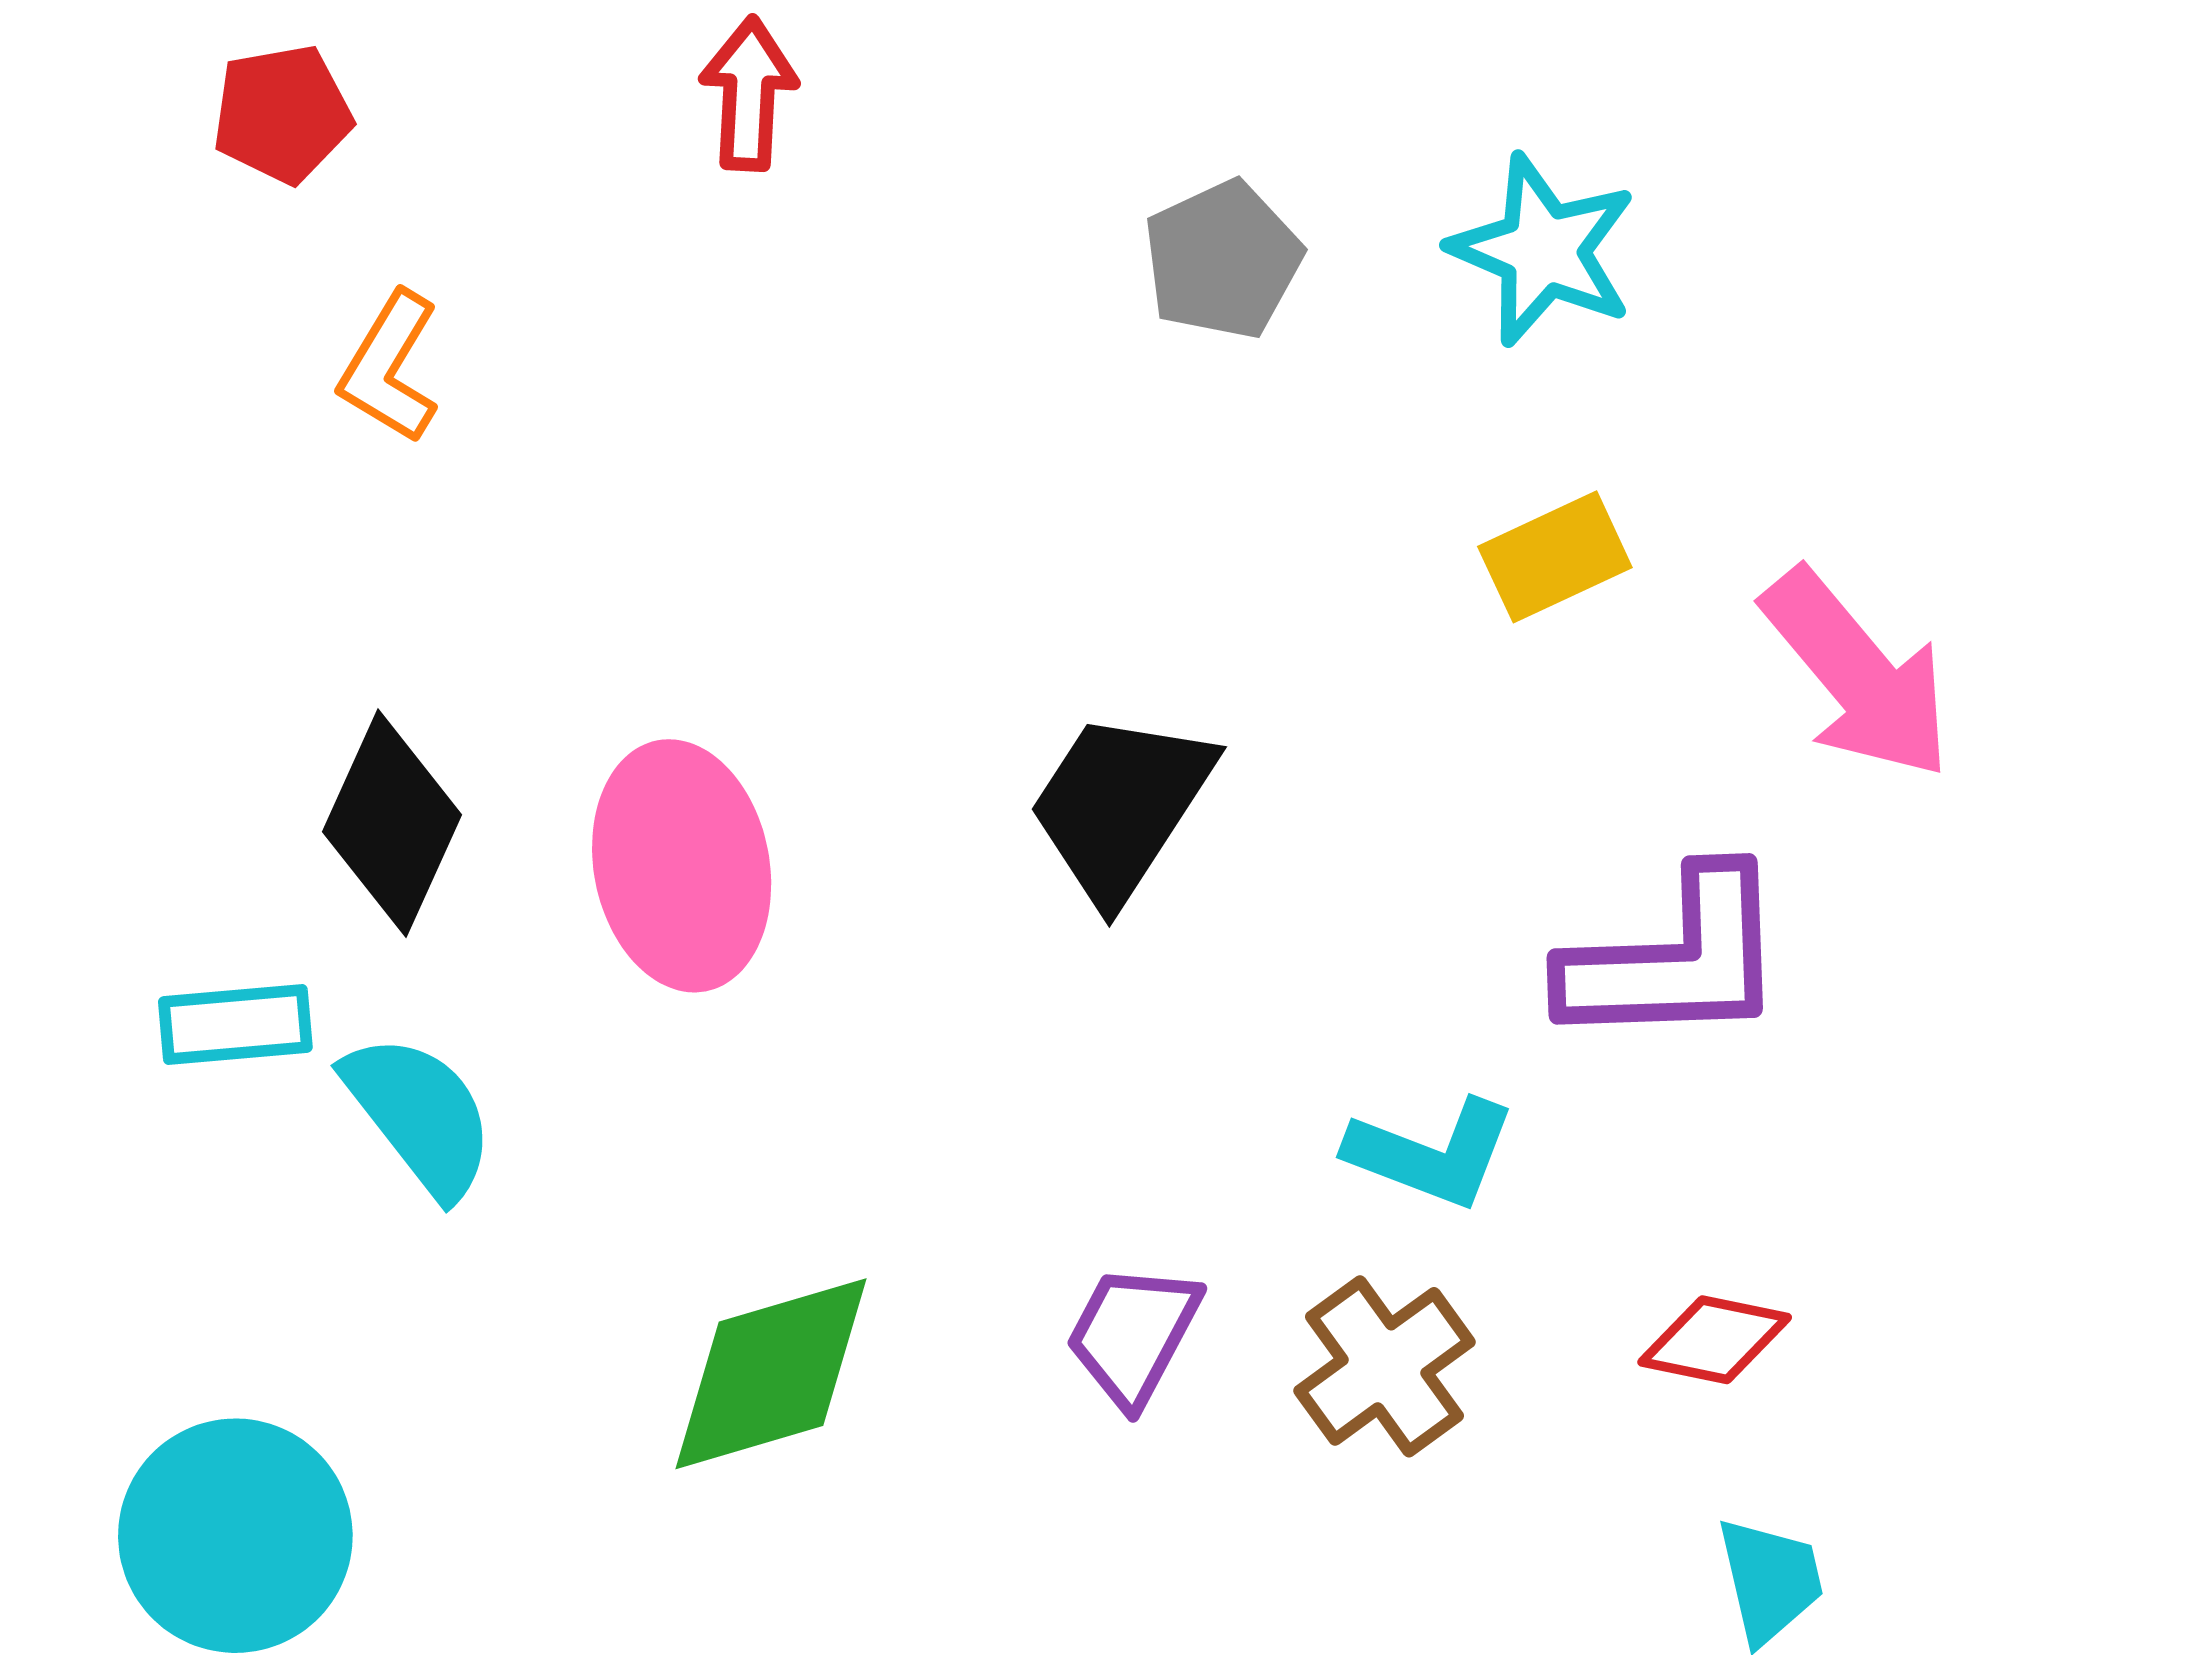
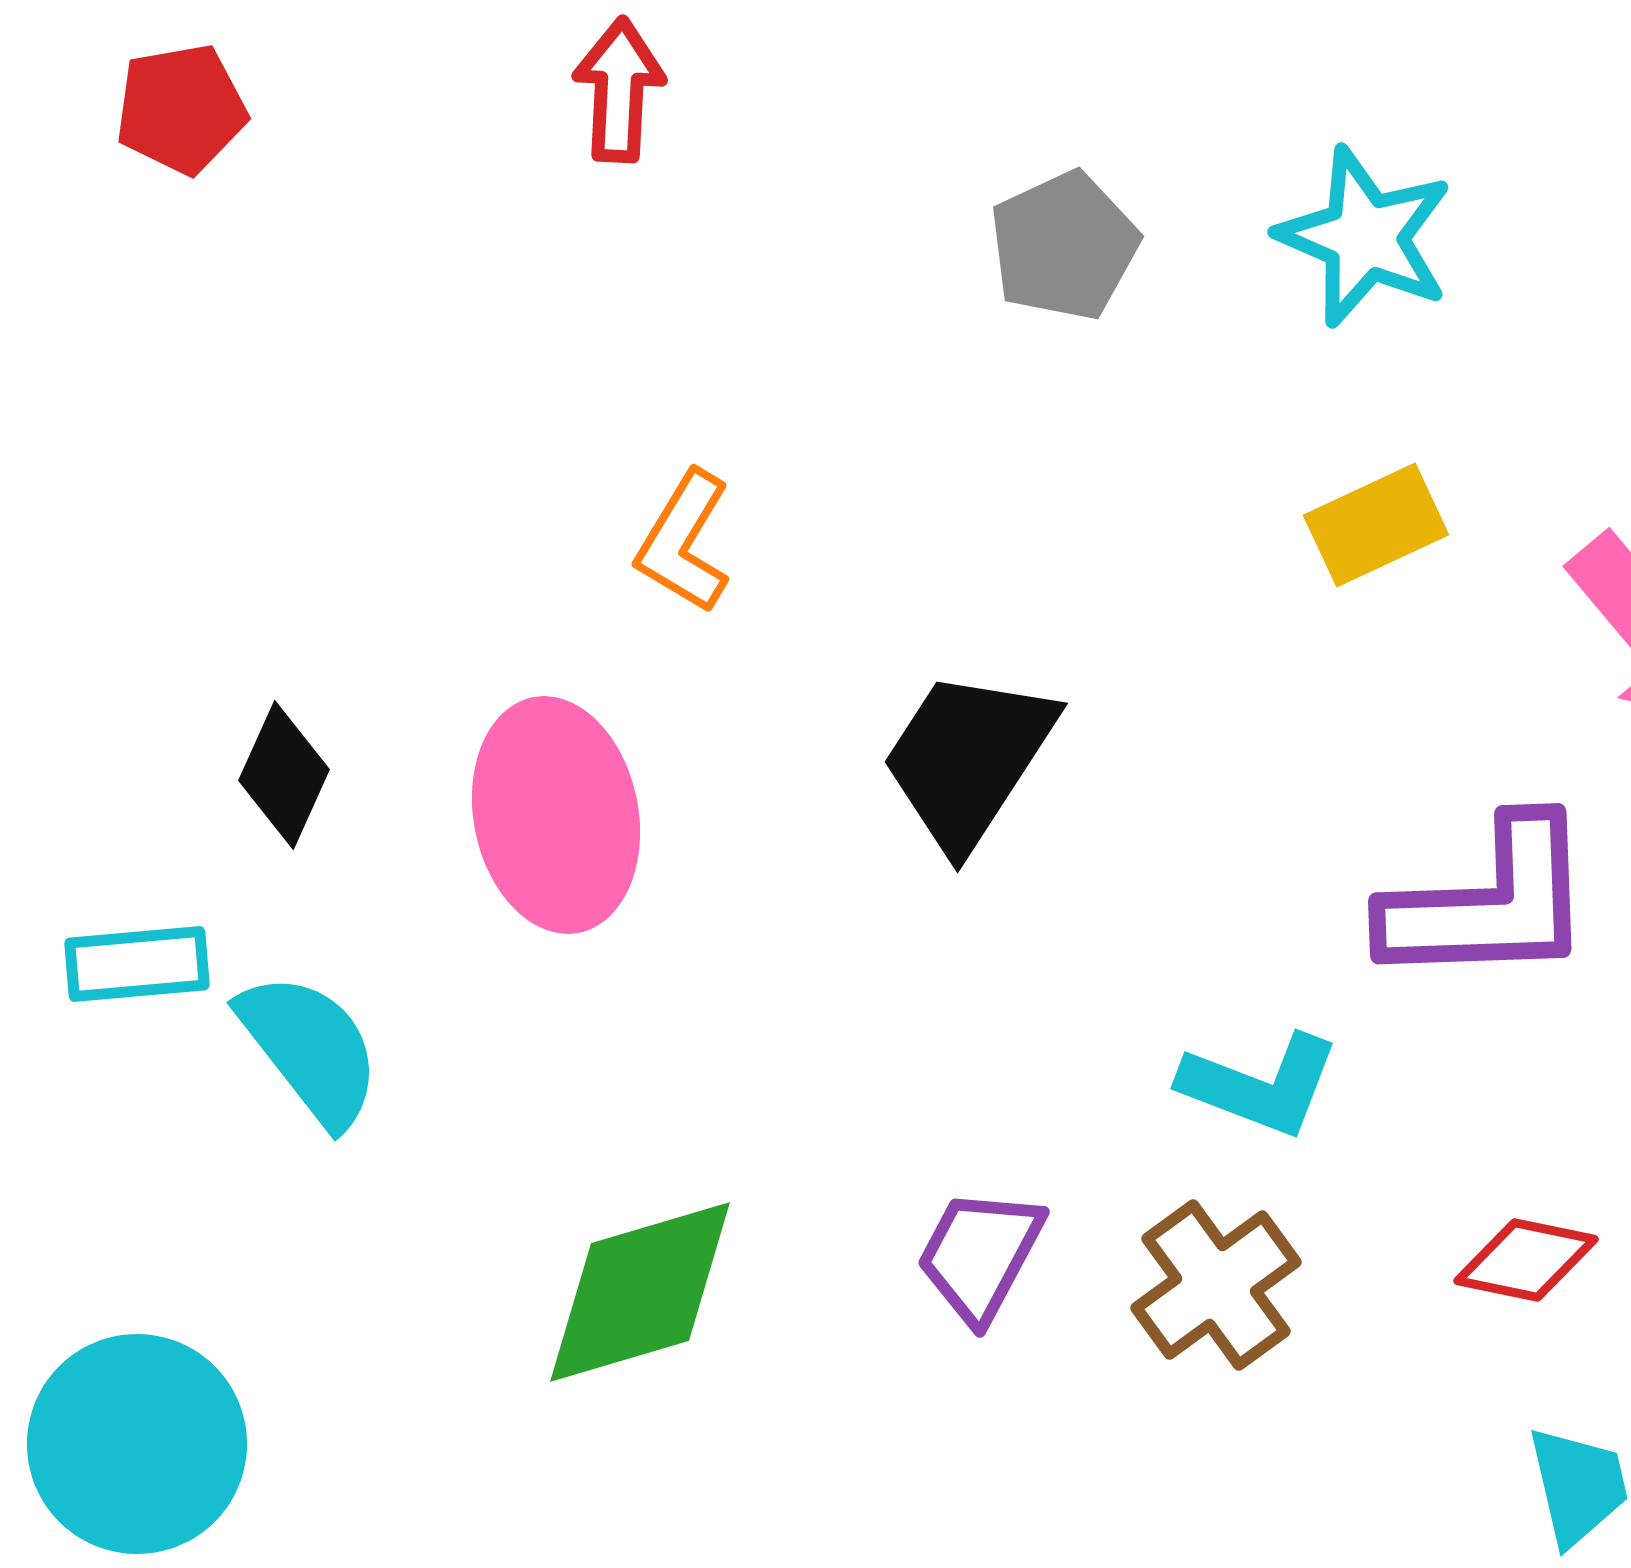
orange L-shape: (390, 367) -> (684, 542), moved
black diamond: (392, 823) -> (284, 775), size x0.7

